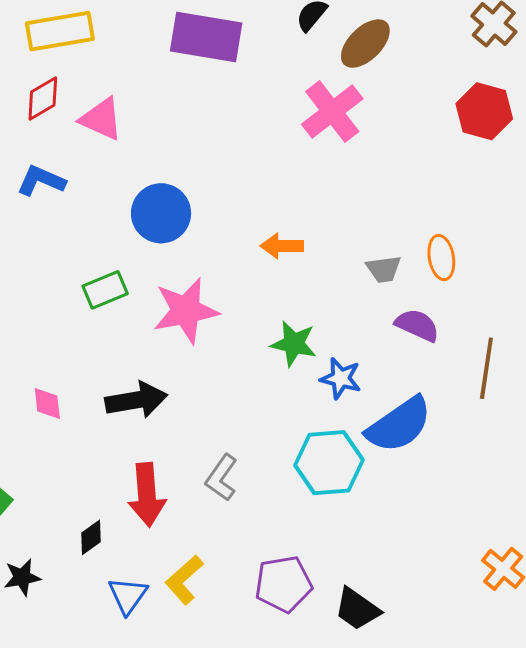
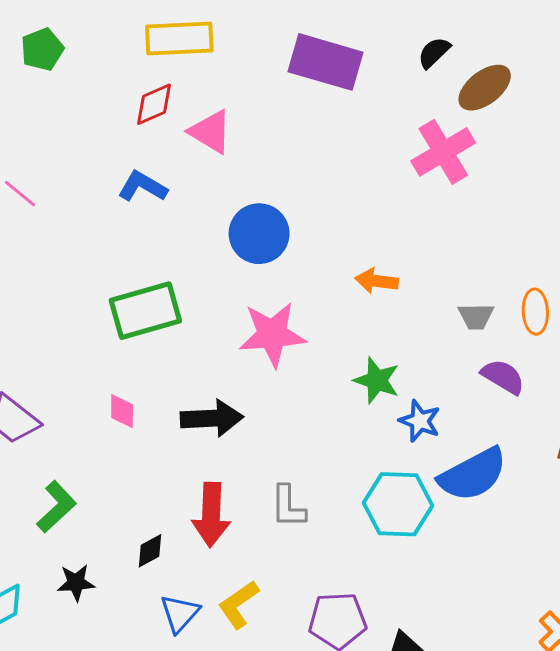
green rectangle: (105, 290) -> (145, 311), moved, size x1.6
gray L-shape: (221, 478) -> (288, 506), turned -42

